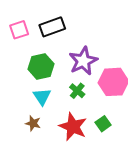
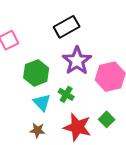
black rectangle: (52, 27) -> (67, 27), moved
green cross: (77, 91) -> (66, 94), moved

